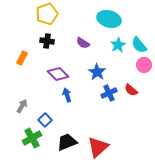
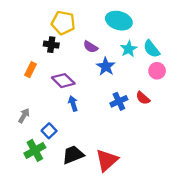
yellow pentagon: (47, 14) -> (63, 23), moved, turned 30
orange rectangle: (22, 58) -> (30, 70), moved
blue star: (97, 72) -> (106, 66), moved

